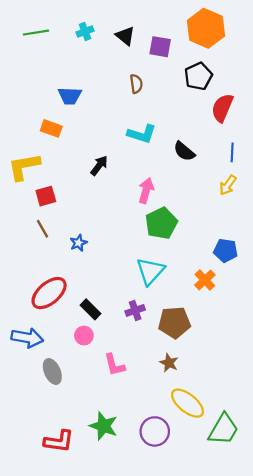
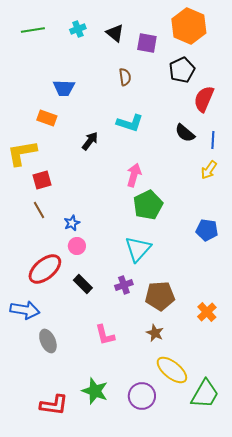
black semicircle: (184, 151) -> (185, 133), moved
black arrow: (99, 166) -> (90, 141), moved
orange cross: (205, 280) -> (207, 312), moved
pink circle: (84, 336) -> (77, 246), moved

